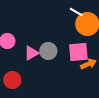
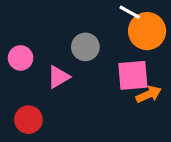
gray circle: (48, 51) -> (85, 47), moved

